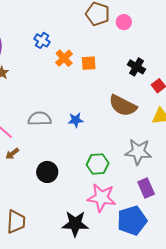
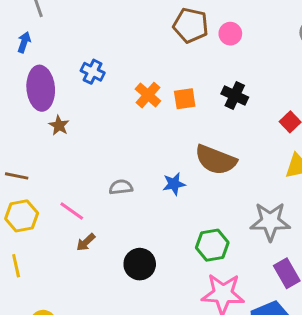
blue cross: (42, 40) -> (93, 72), moved
black cross: (137, 67) -> (235, 96), moved
brown semicircle: (123, 106) -> (216, 160), moved
gray semicircle: (40, 119) -> (121, 187), size x0.7

